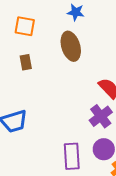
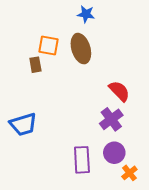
orange square: (25, 26) -> (49, 46), moved

